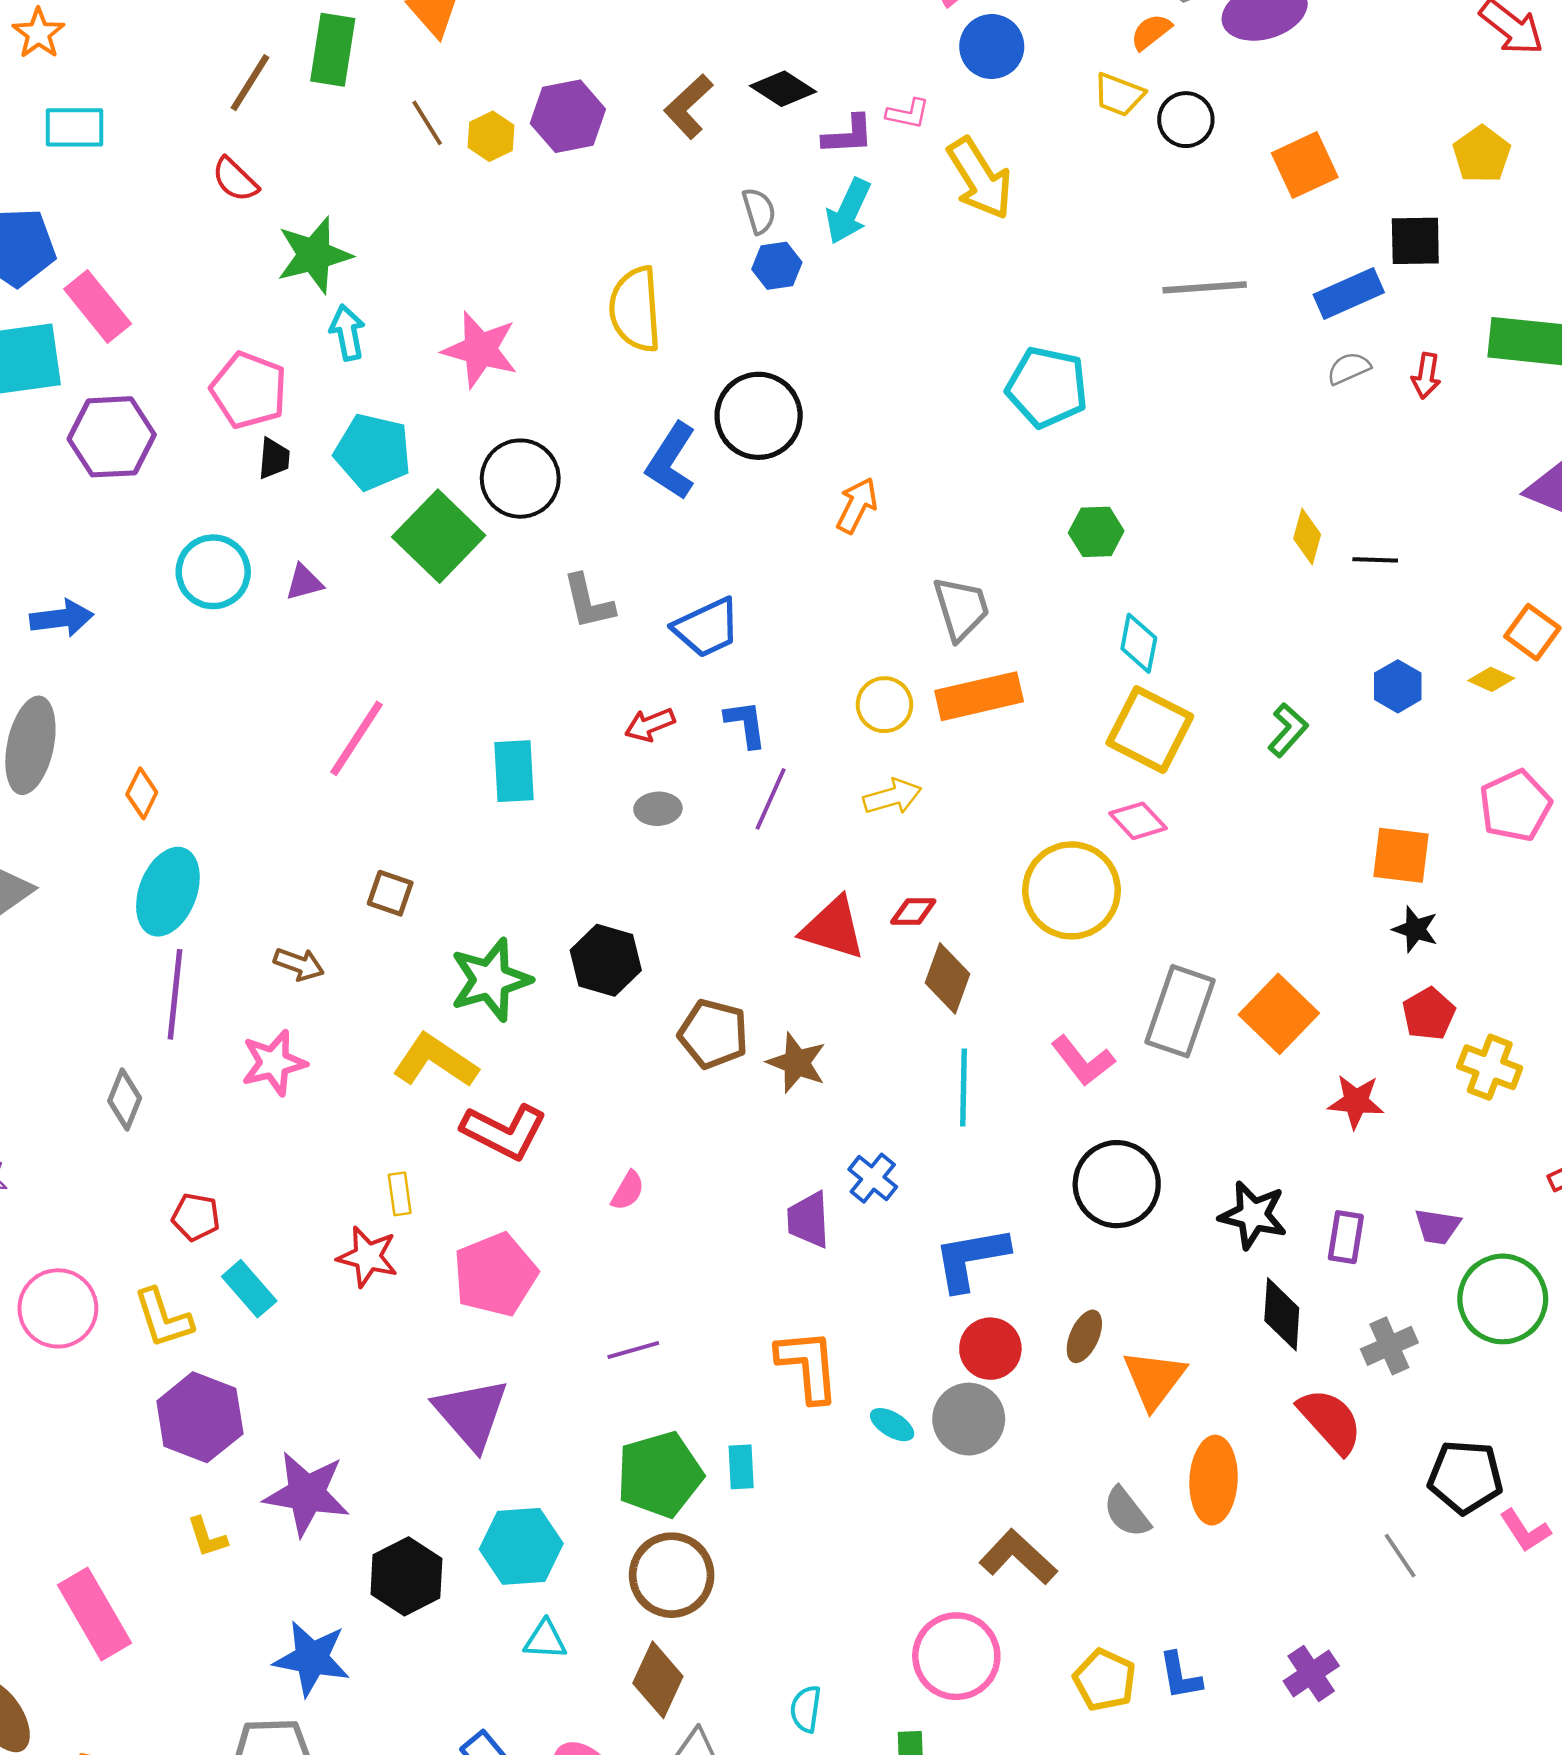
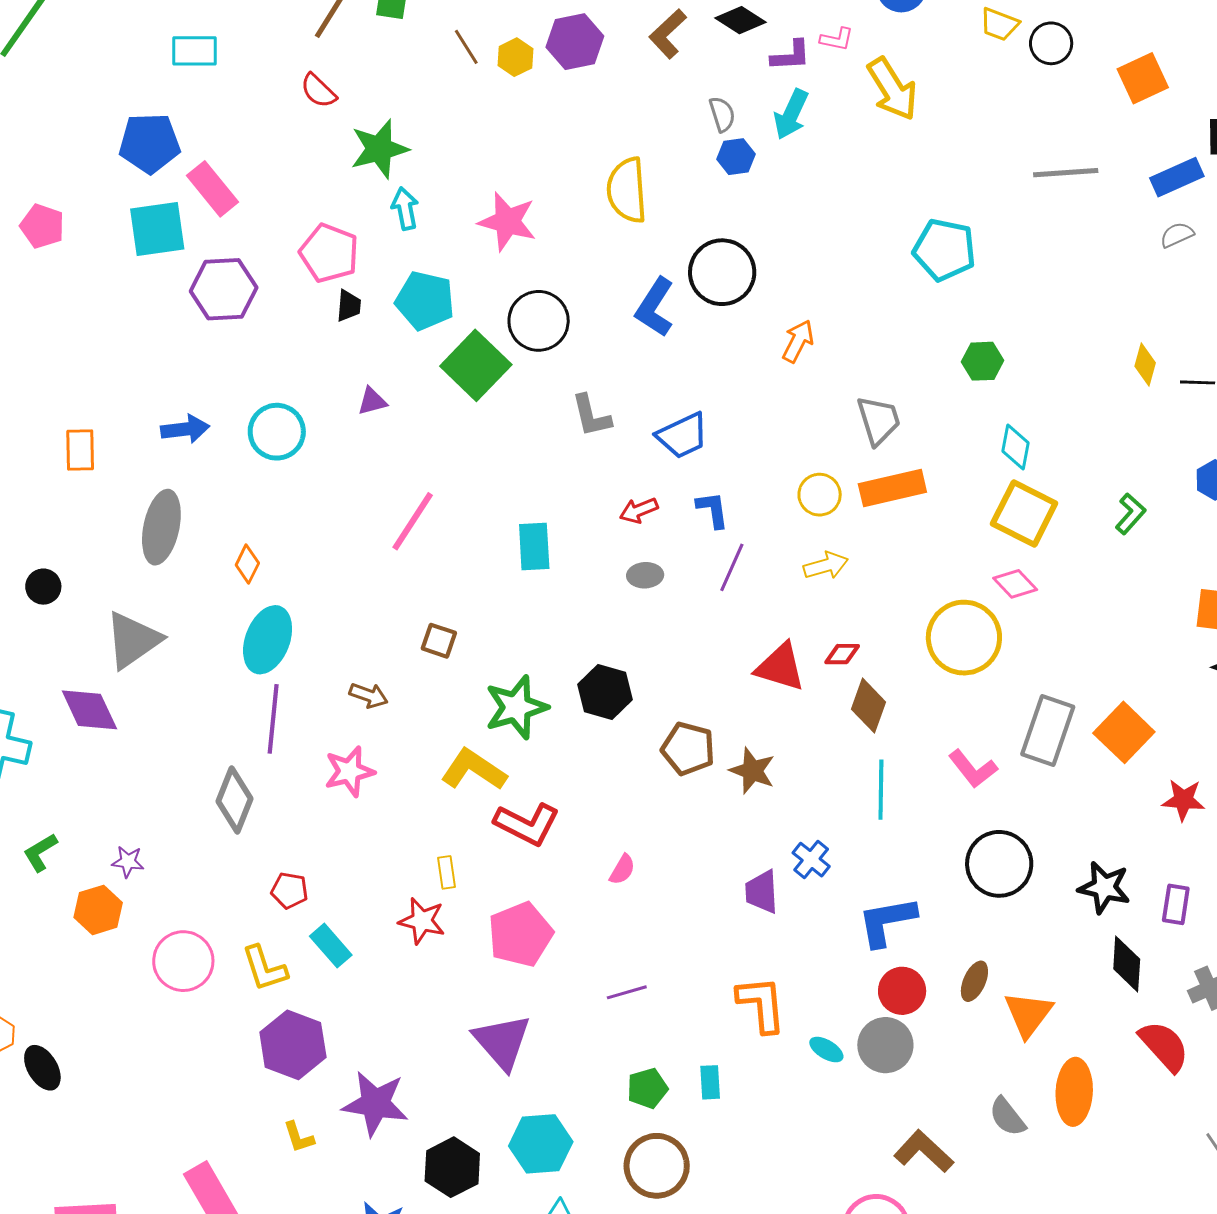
cyan circle: (213, 572) -> (277, 432), moved
gray diamond: (125, 1100) -> (234, 800), size x1.4
green pentagon: (660, 1475) -> (647, 1088), size x0.6

